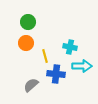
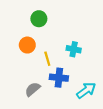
green circle: (28, 22) -> (39, 19), moved
cyan arrow: (82, 66) -> (86, 90), moved, turned -36

